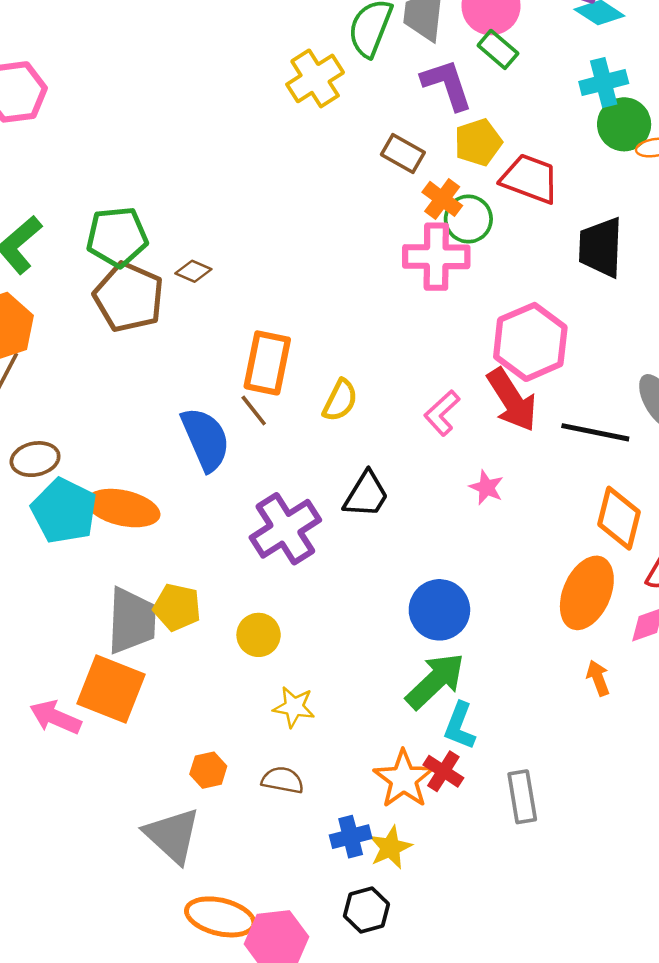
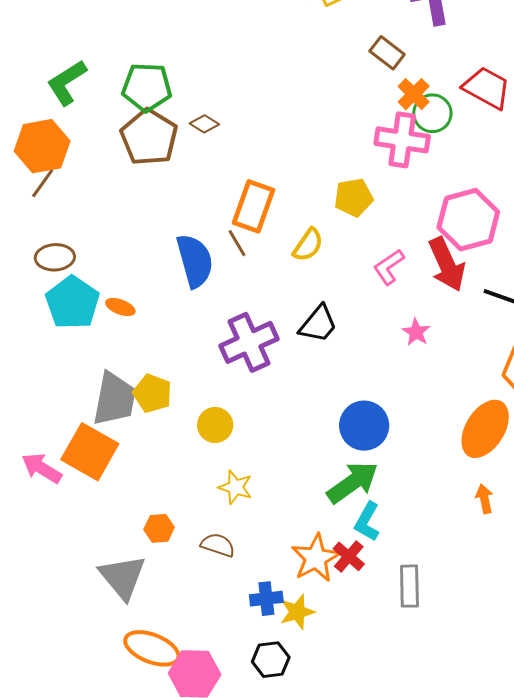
yellow pentagon: (478, 142) -> (354, 197), moved
orange ellipse: (123, 508) -> (120, 307), size x0.5

